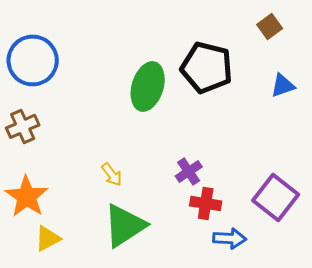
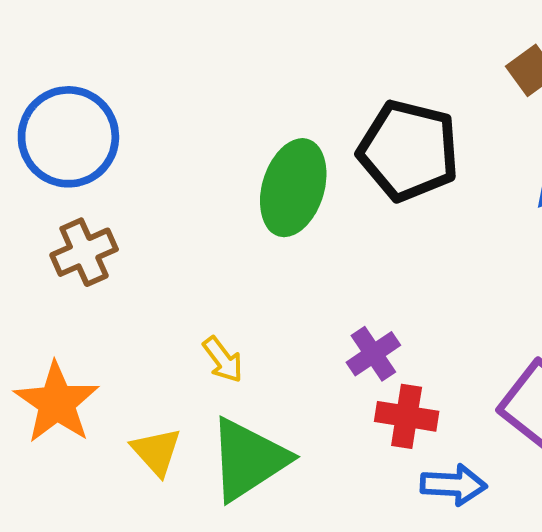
brown cross: (23, 126) -> (84, 252), moved
yellow triangle: (48, 238) -> (156, 452), moved, turned -44

